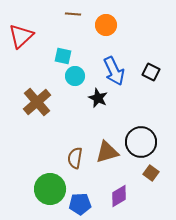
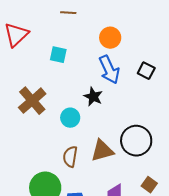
orange circle: (106, 25) -> (110, 38), moved
cyan circle: (75, 76) -> (70, 118), moved
brown square: (151, 173) -> (149, 185), moved

